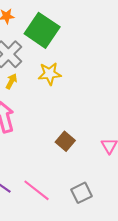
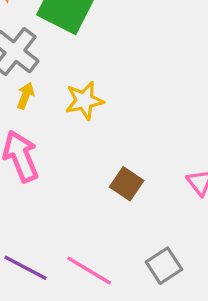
yellow star: (50, 74) -> (84, 101), moved

